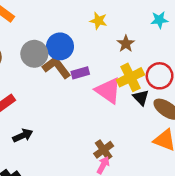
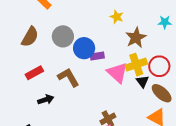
brown star: (126, 44) -> (136, 38), size x1.5
blue circle: (60, 46) -> (84, 48), moved
brown L-shape: (57, 67) -> (68, 77), moved

